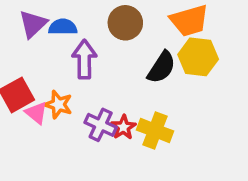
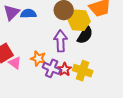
yellow hexagon: (198, 57) -> (79, 20), moved
purple arrow: (84, 59) -> (61, 41), moved
orange star: (58, 105) -> (38, 58), moved

